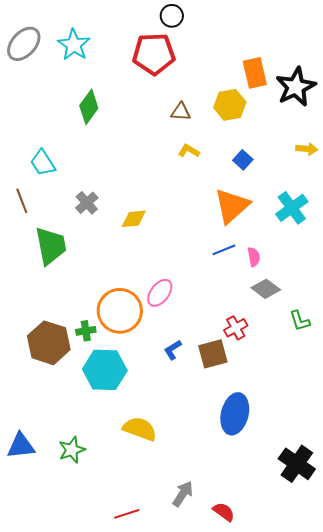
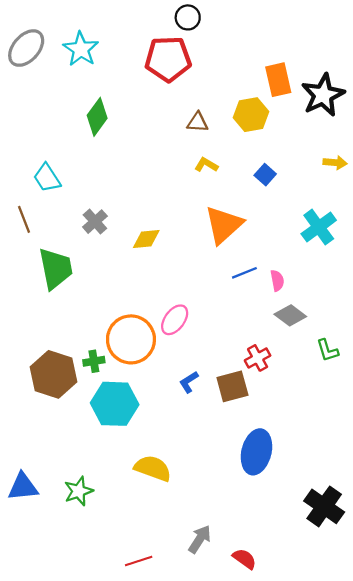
orange triangle: (232, 206) -> (224, 225), moved

